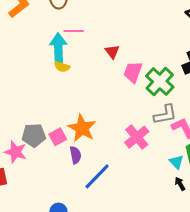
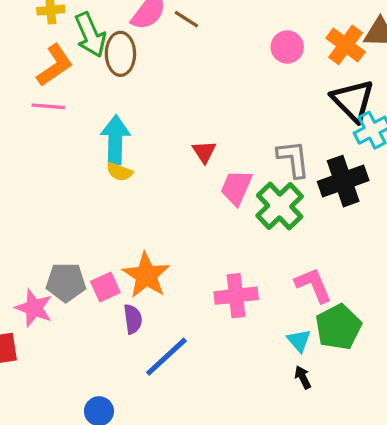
pink line: (74, 31) -> (48, 106), moved
gray L-shape: (165, 115) -> (293, 159), moved, turned -90
pink cross: (137, 137) -> (236, 296), turned 30

